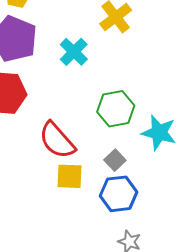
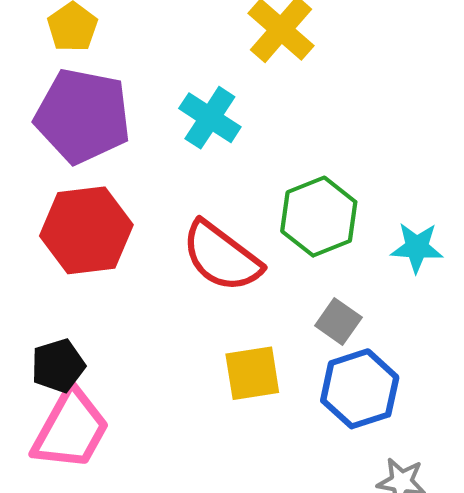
cyan star: (159, 133) -> (417, 247), size x0.7
red semicircle: (57, 140) -> (221, 257), moved

